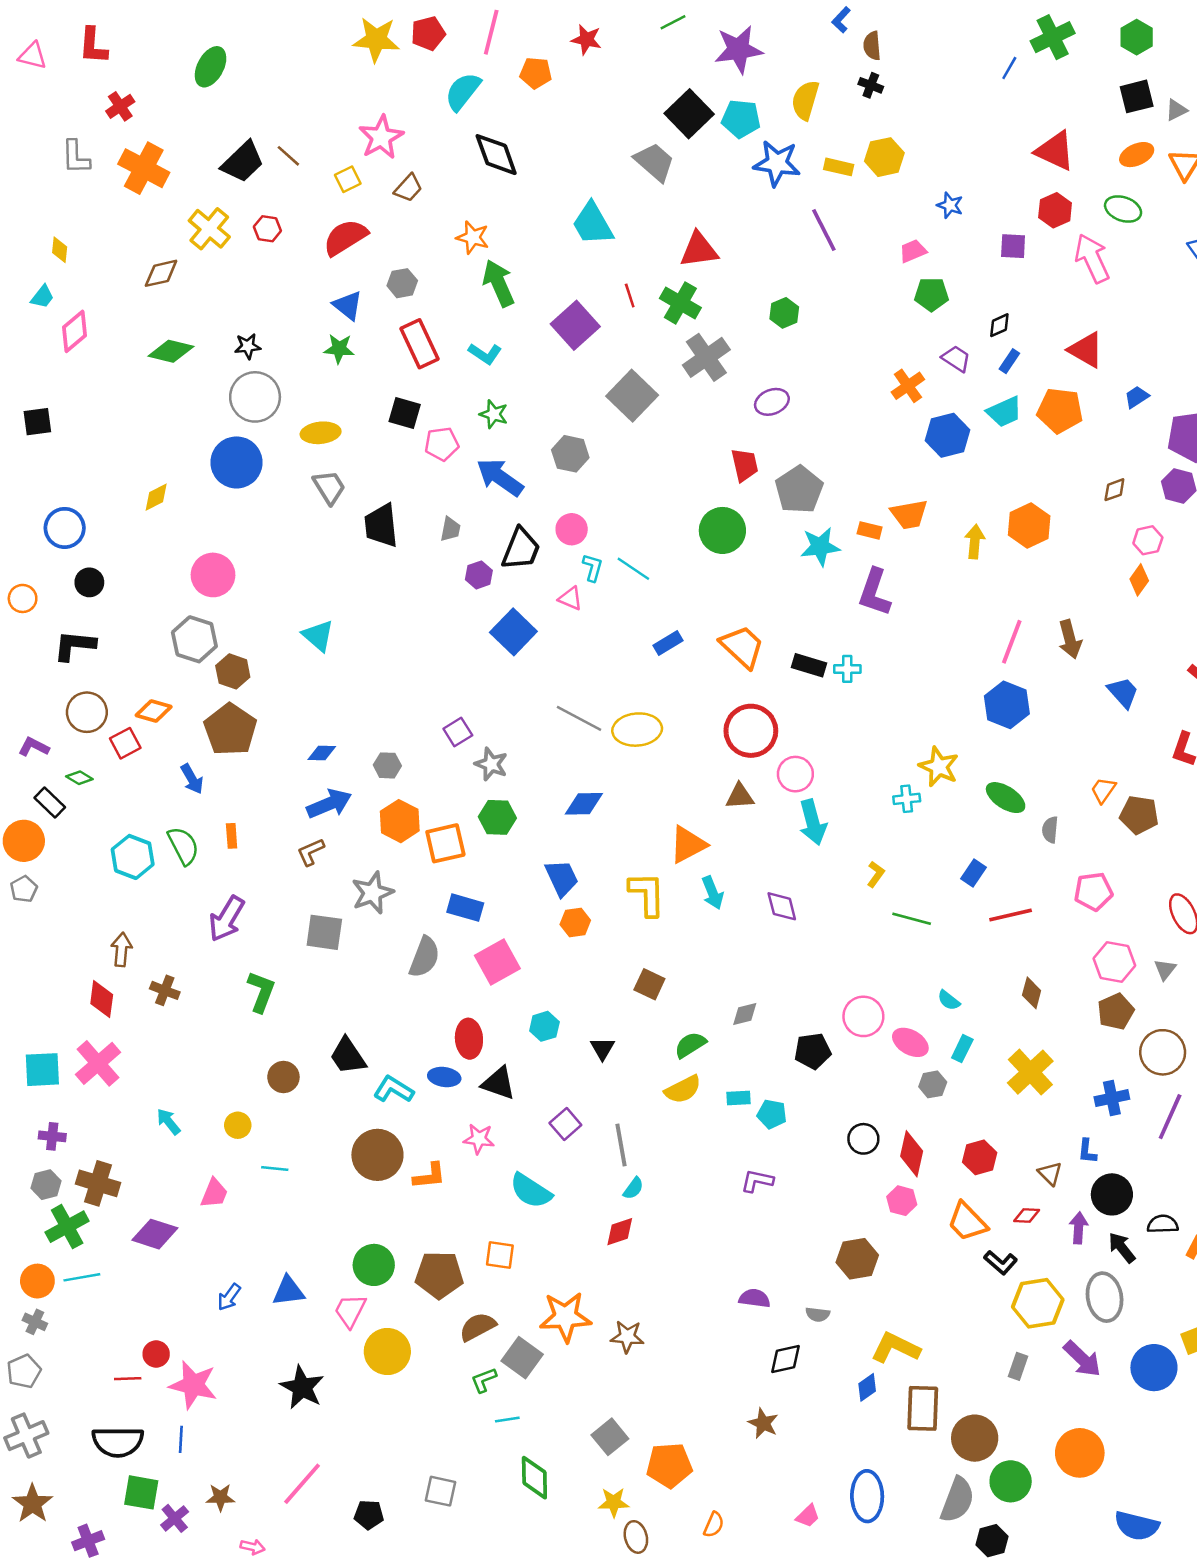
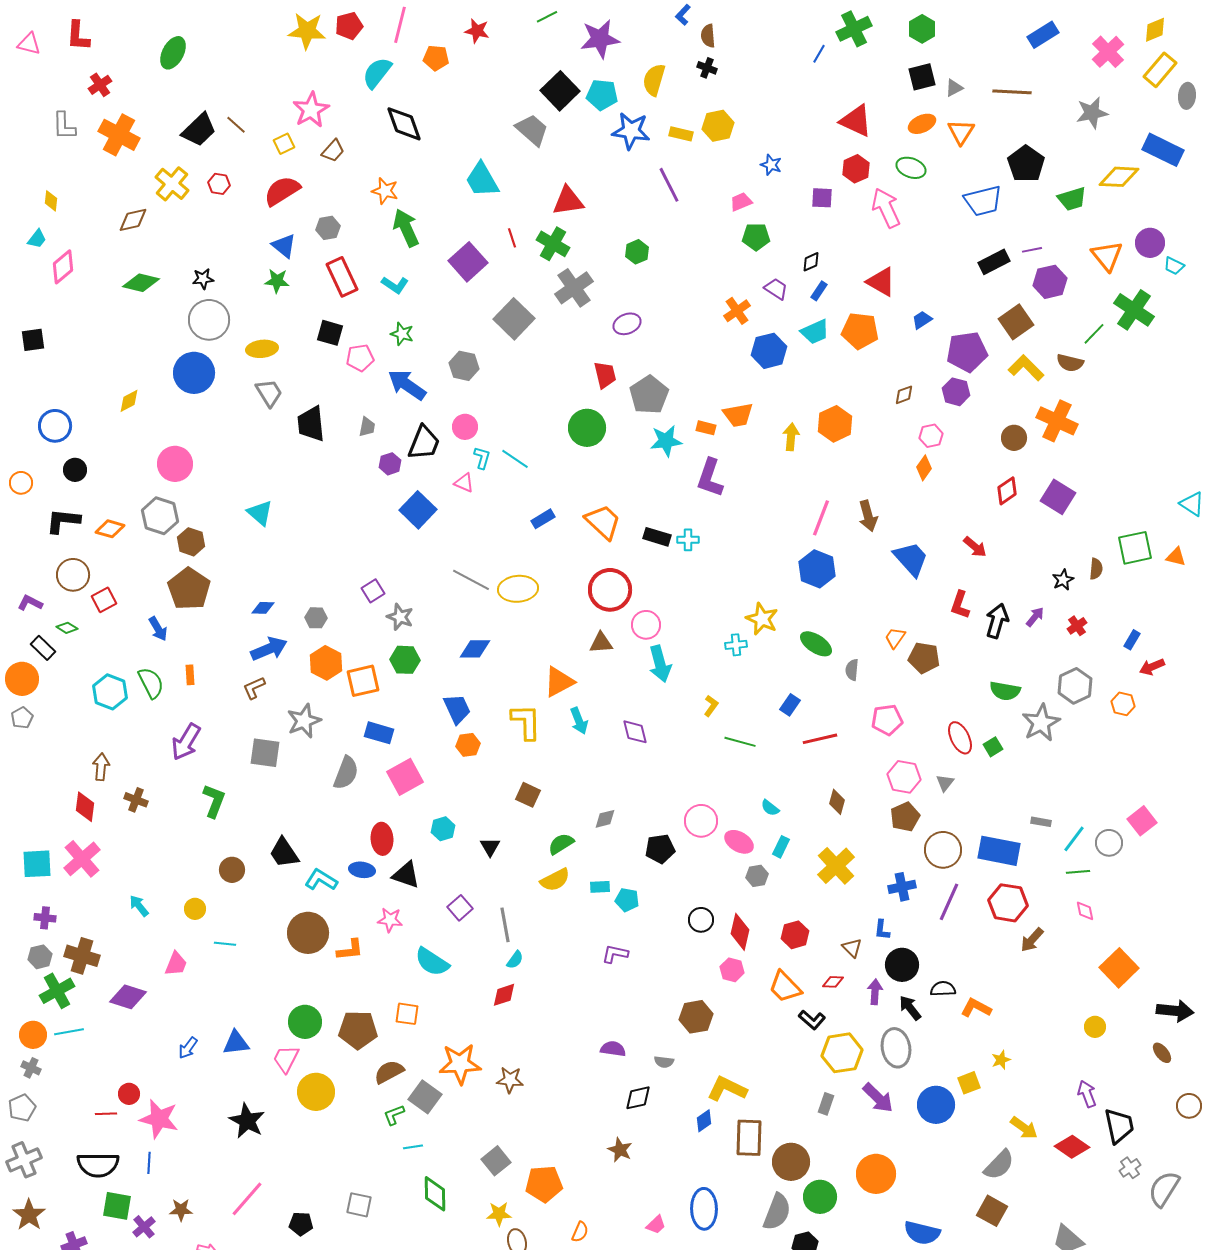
blue trapezoid: (1123, 692) -> (911, 559), size x1.4
orange diamond: (154, 711) -> (110, 529), moved

